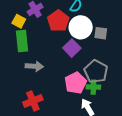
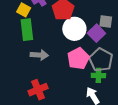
white circle: (81, 27) -> (74, 29), moved
purple square: (72, 48) -> (96, 33), moved
pink pentagon: (75, 83) -> (78, 59), moved

